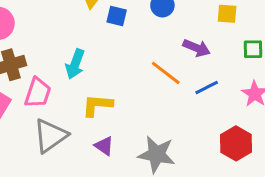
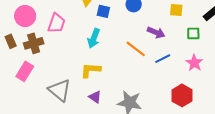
cyan arrow: (75, 64) -> (94, 38), moved
pink trapezoid: (38, 93) -> (56, 23), moved
gray triangle: (50, 136) -> (60, 90), turned -45

